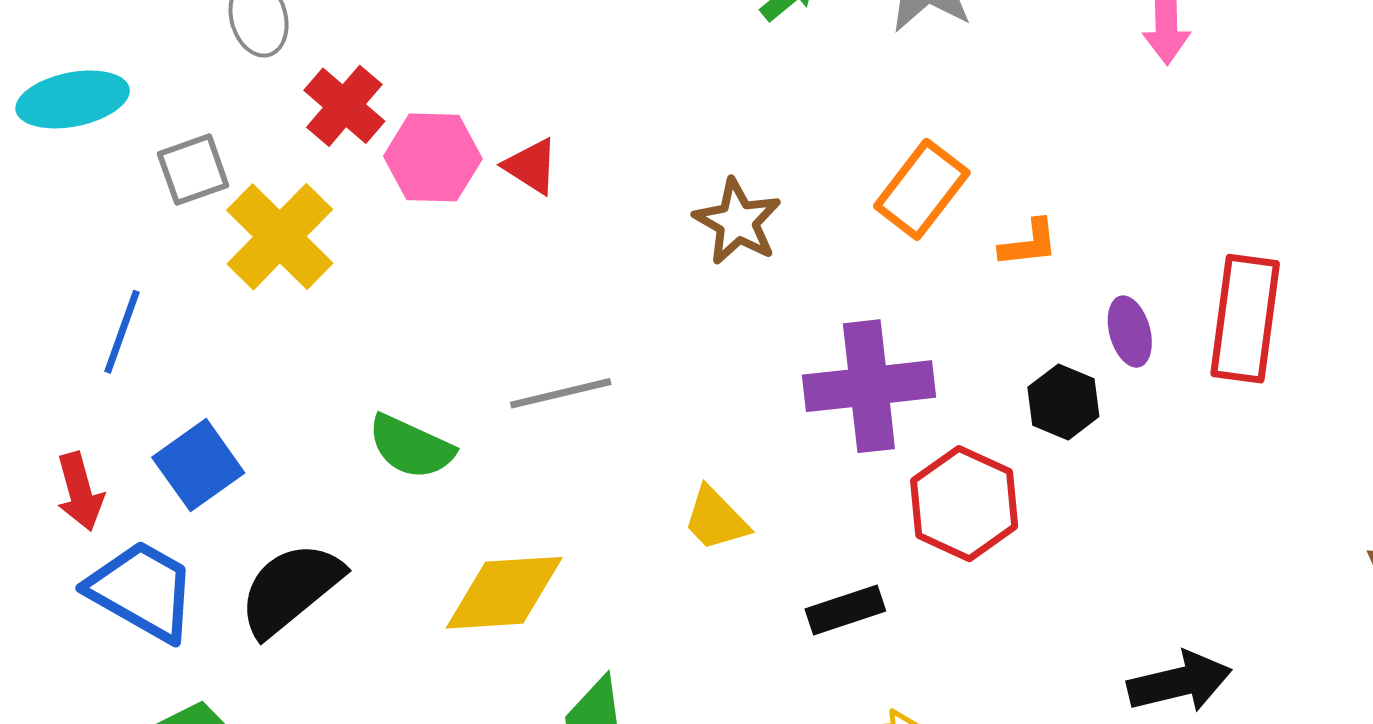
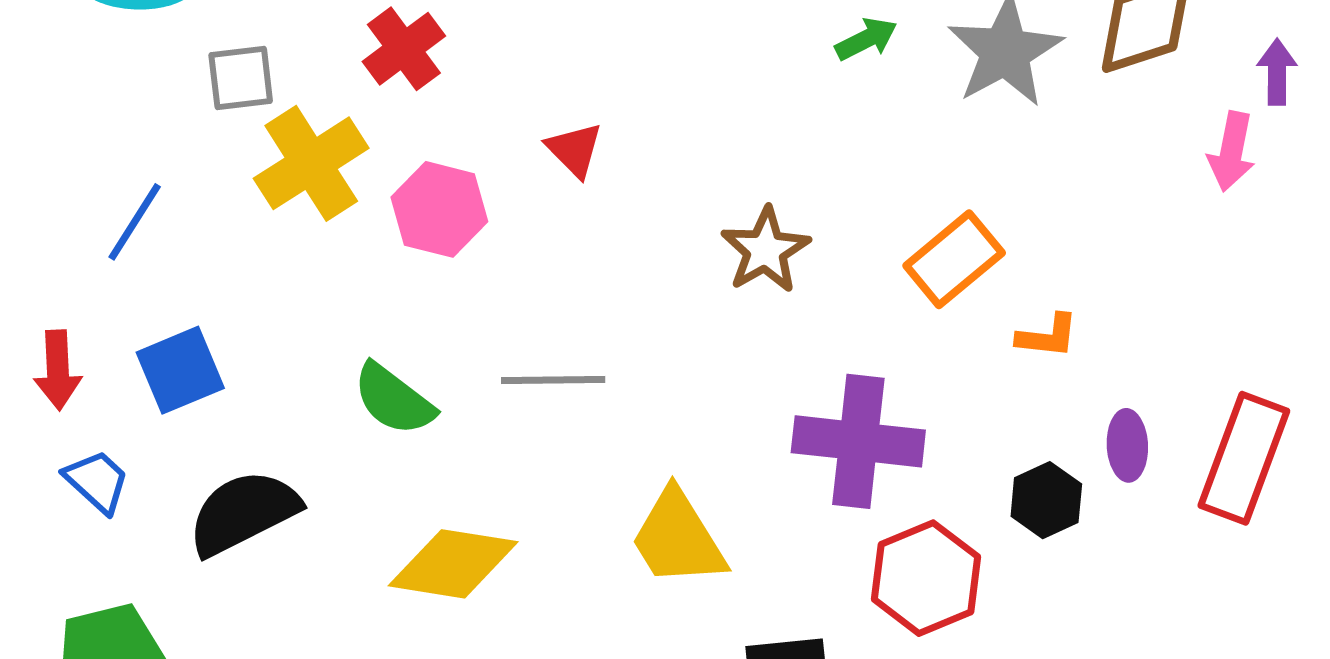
pink hexagon: (433, 157) -> (439, 209), moved
yellow trapezoid: (716, 519) -> (678, 538), size x1.5
blue trapezoid: (142, 591) -> (97, 481), size x0.6

